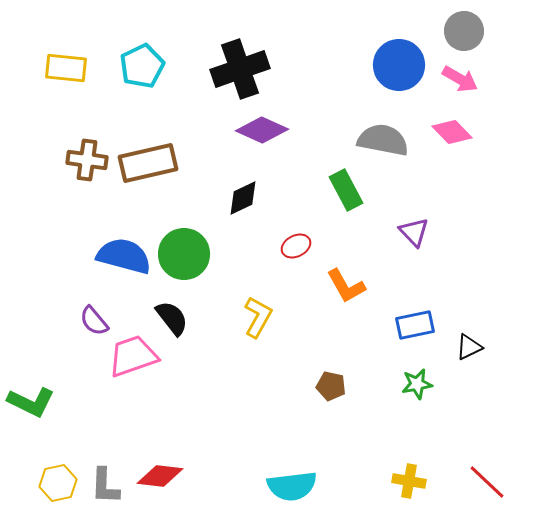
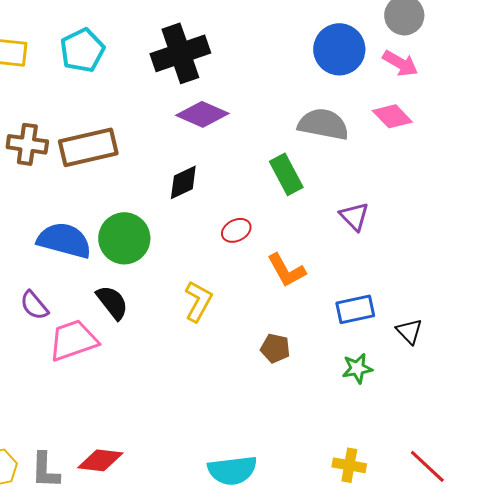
black triangle: (469, 347) -> (409, 331), turned -48
brown pentagon: (331, 386) -> (275, 348), moved

